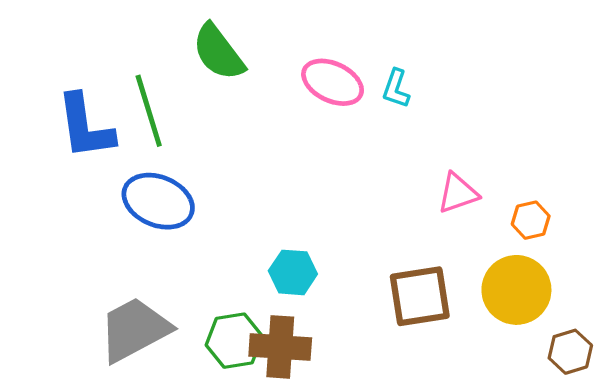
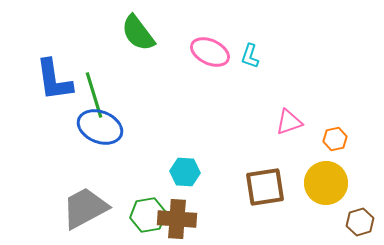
green line: (149, 111) -> (94, 95), moved

